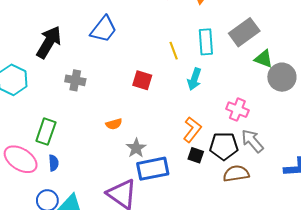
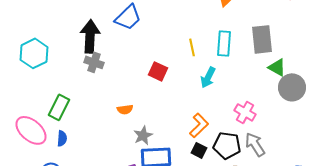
gray rectangle: (244, 32) -> (262, 39), turned -68
black arrow: (49, 42) -> (90, 36), moved, turned -36

